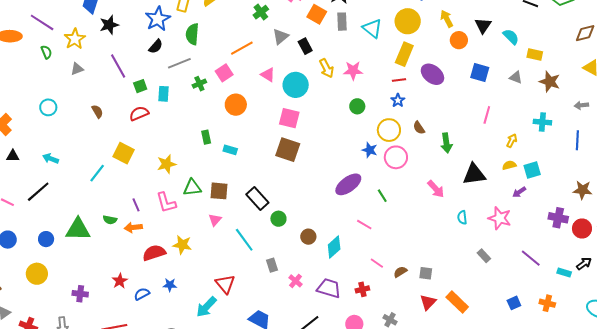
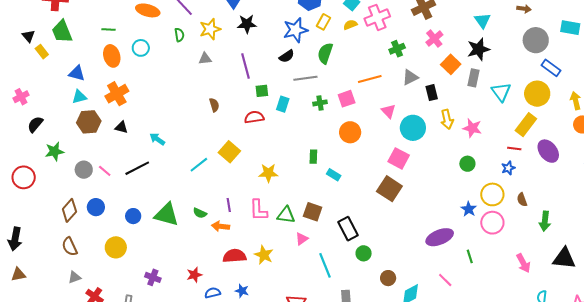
cyan circle: (48, 107) -> (141, 48), moved
green triangle: (192, 188) -> (286, 215), moved

